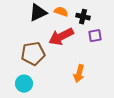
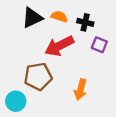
purple square: (95, 36) -> (99, 45), turned 32
brown pentagon: (33, 54) -> (38, 77), moved

